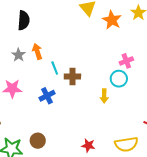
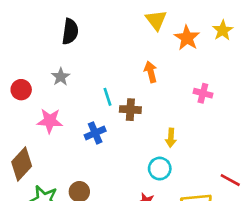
orange arrow: (37, 51) -> (151, 72), moved
pink cross: (126, 61) -> (203, 93), turned 32
cyan circle: (119, 79) -> (160, 169), moved

